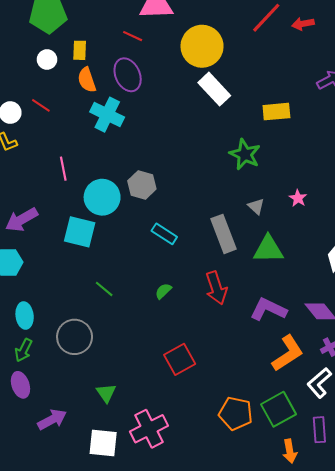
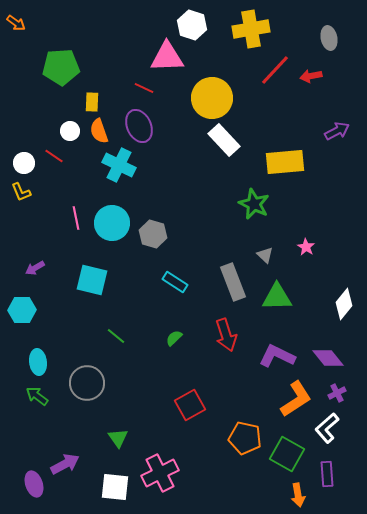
white circle: (47, 59) -> (70, 131), moved
yellow rectangle: (276, 112) -> (285, 162), size x1.4
cyan circle: (102, 197) -> (112, 223), moved
purple arrow: (22, 220) -> (35, 268), size x0.6
green arrow: (24, 350) -> (37, 396), turned 100
purple ellipse: (20, 385) -> (34, 484), moved
green square: (279, 409) -> (287, 454), turned -32
orange pentagon: (236, 413) -> (245, 438), moved

